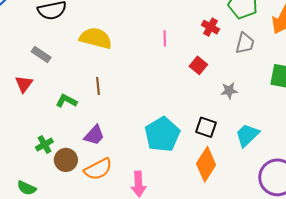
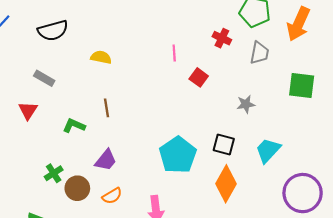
yellow semicircle: (96, 38) -> (101, 57), size x0.6
red square: (198, 65) -> (199, 77), moved
orange semicircle: (98, 169) -> (112, 196), size x0.7

